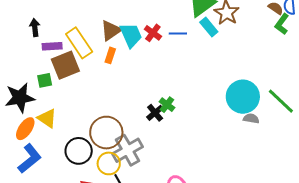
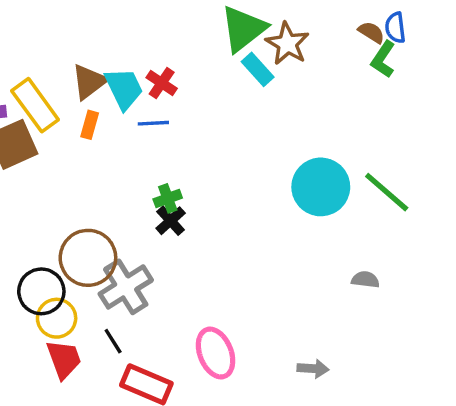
blue line: (178, 34) -> (153, 123), moved
green cross: (167, 105) -> (168, 198), moved, turned 35
gray semicircle: (251, 118) -> (365, 280), moved
yellow circle: (109, 163) -> (57, 318), moved

